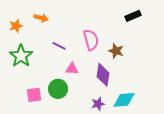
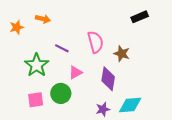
green star: (21, 56) -> (37, 65), moved
pink triangle: (72, 69) -> (75, 72), turned -32

